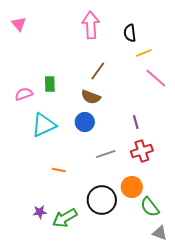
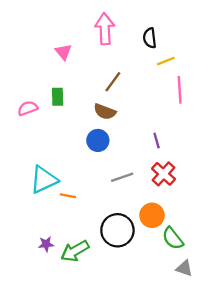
pink triangle: (19, 24) -> (63, 52), moved
pink line: (156, 78) -> (180, 90), turned 45
cyan triangle: (44, 125) -> (44, 180), moved
red cross: (142, 151) -> (163, 174), turned -30

